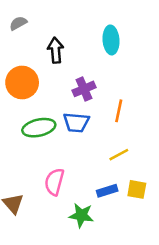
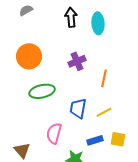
black arrow: (56, 50) -> (71, 17), moved
blue trapezoid: (76, 122) -> (78, 108), moved, turned 95

